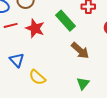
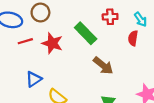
blue triangle: (17, 60) -> (34, 79), turned 42

